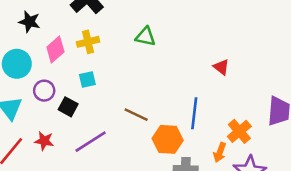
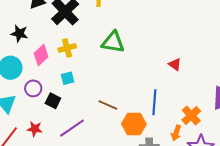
green triangle: (145, 37) -> (113, 42), size x1.4

